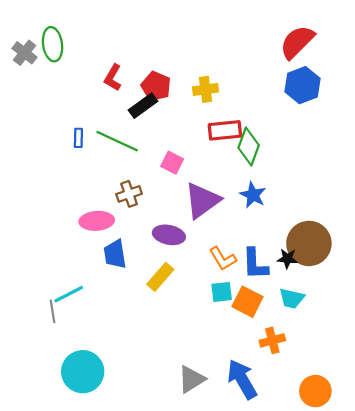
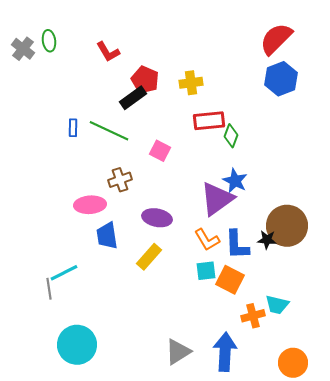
green ellipse: (53, 44) -> (49, 41), size x0.7
red L-shape: (113, 78) -> (108, 52), moved, turned -60
green diamond: (249, 147) -> (231, 136), size x0.7
purple triangle: (202, 200) -> (217, 199), moved
cyan trapezoid: (292, 298) -> (277, 305), moved
blue arrow: (242, 379) -> (225, 352), turned 33

